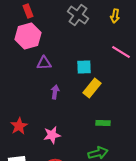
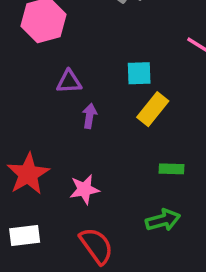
purple triangle: (44, 63) -> (69, 82), moved
red star: (19, 126) -> (28, 174), size x1.4

